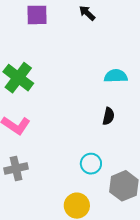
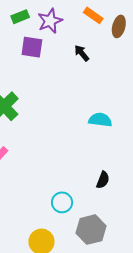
black semicircle: (108, 116) -> (103, 180), moved

